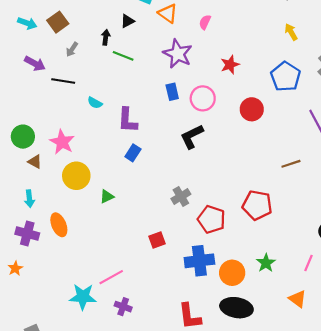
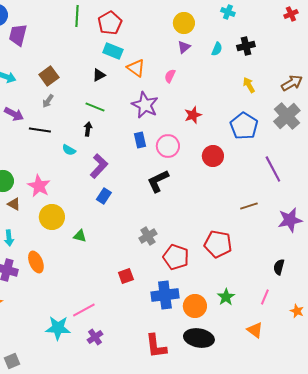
brown square: (58, 22) -> (49, 76), moved
black arrow: (106, 37) -> (88, 129), moved
purple L-shape: (128, 120) -> (99, 166), turned -140
green triangle: (107, 196) -> (80, 236), turned 40
purple cross: (123, 307) -> (95, 337), turned 35

